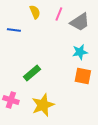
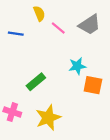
pink line: (59, 14) -> (58, 28), moved, turned -72
cyan star: (80, 52) -> (77, 66), moved

